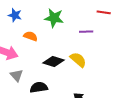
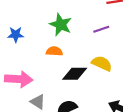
green star: (54, 18) -> (61, 25), turned 30
orange semicircle: (31, 36) -> (54, 51), moved

